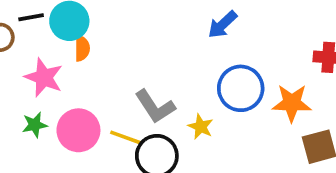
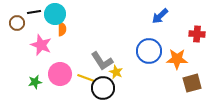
blue arrow: (222, 25) -> (160, 16), moved
green star: (35, 125) -> (35, 82), moved
yellow star: (201, 127) -> (116, 72), moved

